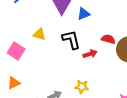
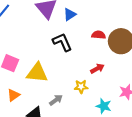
yellow triangle: (39, 34) -> (37, 73), moved, size x1.6
red arrow: (90, 54) -> (97, 69), moved

